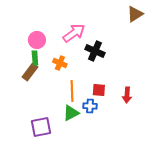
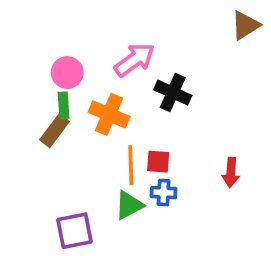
orange cross: (60, 63) -> (109, 114), size x1.5
red square: (99, 90) -> (158, 162), moved

